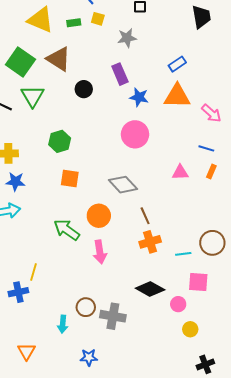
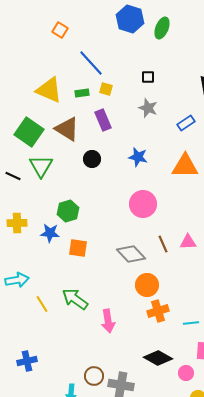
gray star: (127, 38) -> (148, 108), moved, turned 30
blue rectangle: (177, 64) -> (186, 123), moved
purple rectangle: (120, 74) -> (103, 120), moved
blue star: (139, 97) -> (138, 157), moved
blue star: (15, 182) -> (50, 233), moved
orange circle: (99, 216) -> (147, 285), moved
brown line: (145, 216) -> (163, 244), moved
yellow line: (34, 272) -> (42, 304), moved, turned -48

